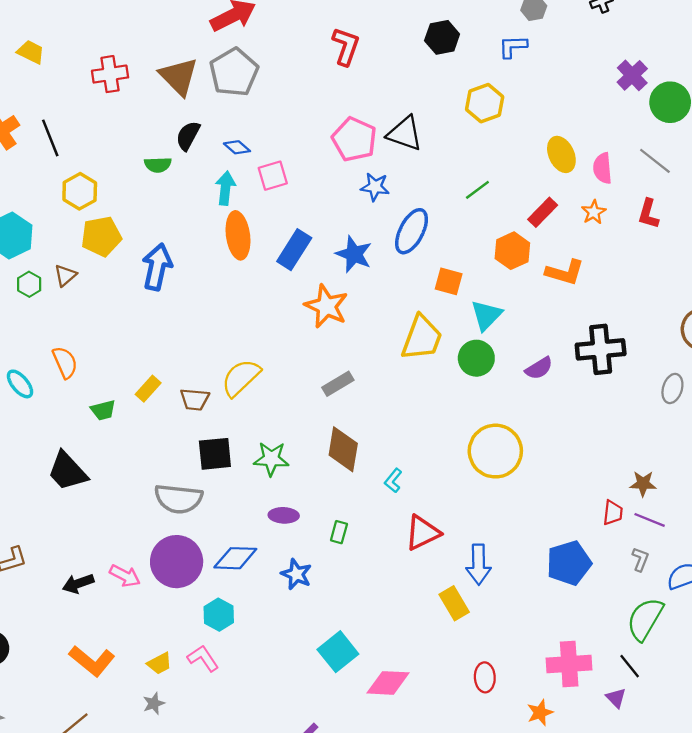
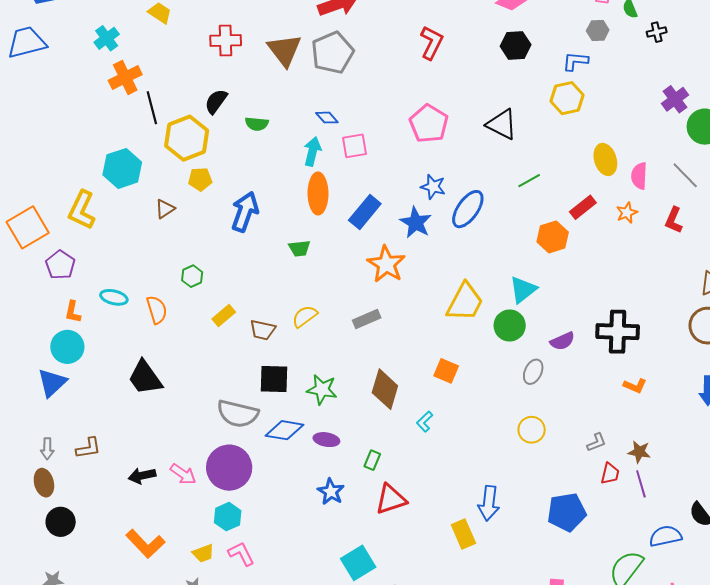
yellow hexagon: (485, 103) -> (567, 98), moved
black triangle: (405, 133) -> (502, 124), moved
black semicircle: (188, 136) -> (216, 101), moved
black line: (50, 138) -> (152, 108), moved
blue star: (375, 187) -> (433, 187), moved
yellow hexagon: (80, 191) -> (187, 138), size x1.4
yellow pentagon: (101, 236) -> (200, 179), size x0.7
orange L-shape: (565, 272) -> (635, 386), moved, size x0.7
orange square: (449, 281) -> (446, 371), moved
green hexagon: (29, 284) -> (192, 276), moved
orange semicircle: (65, 362) -> (157, 310), moved
yellow semicircle: (241, 378) -> (305, 316), size x0.7
cyan ellipse: (20, 384) -> (114, 297), turned -44
gray rectangle: (338, 384) -> (367, 319), moved
gray ellipse: (672, 388) -> (533, 372), moved
green trapezoid: (103, 410) -> (299, 248), moved
yellow circle: (495, 451) -> (532, 430), moved, size x0.6
purple line: (650, 520) -> (641, 484), turned 44
red triangle: (423, 533) -> (391, 499), moved
blue diamond: (235, 558) -> (285, 430), moved
gray L-shape: (640, 559) -> (596, 442), moved, turned 40
cyan hexagon: (219, 615) -> (228, 517), moved

